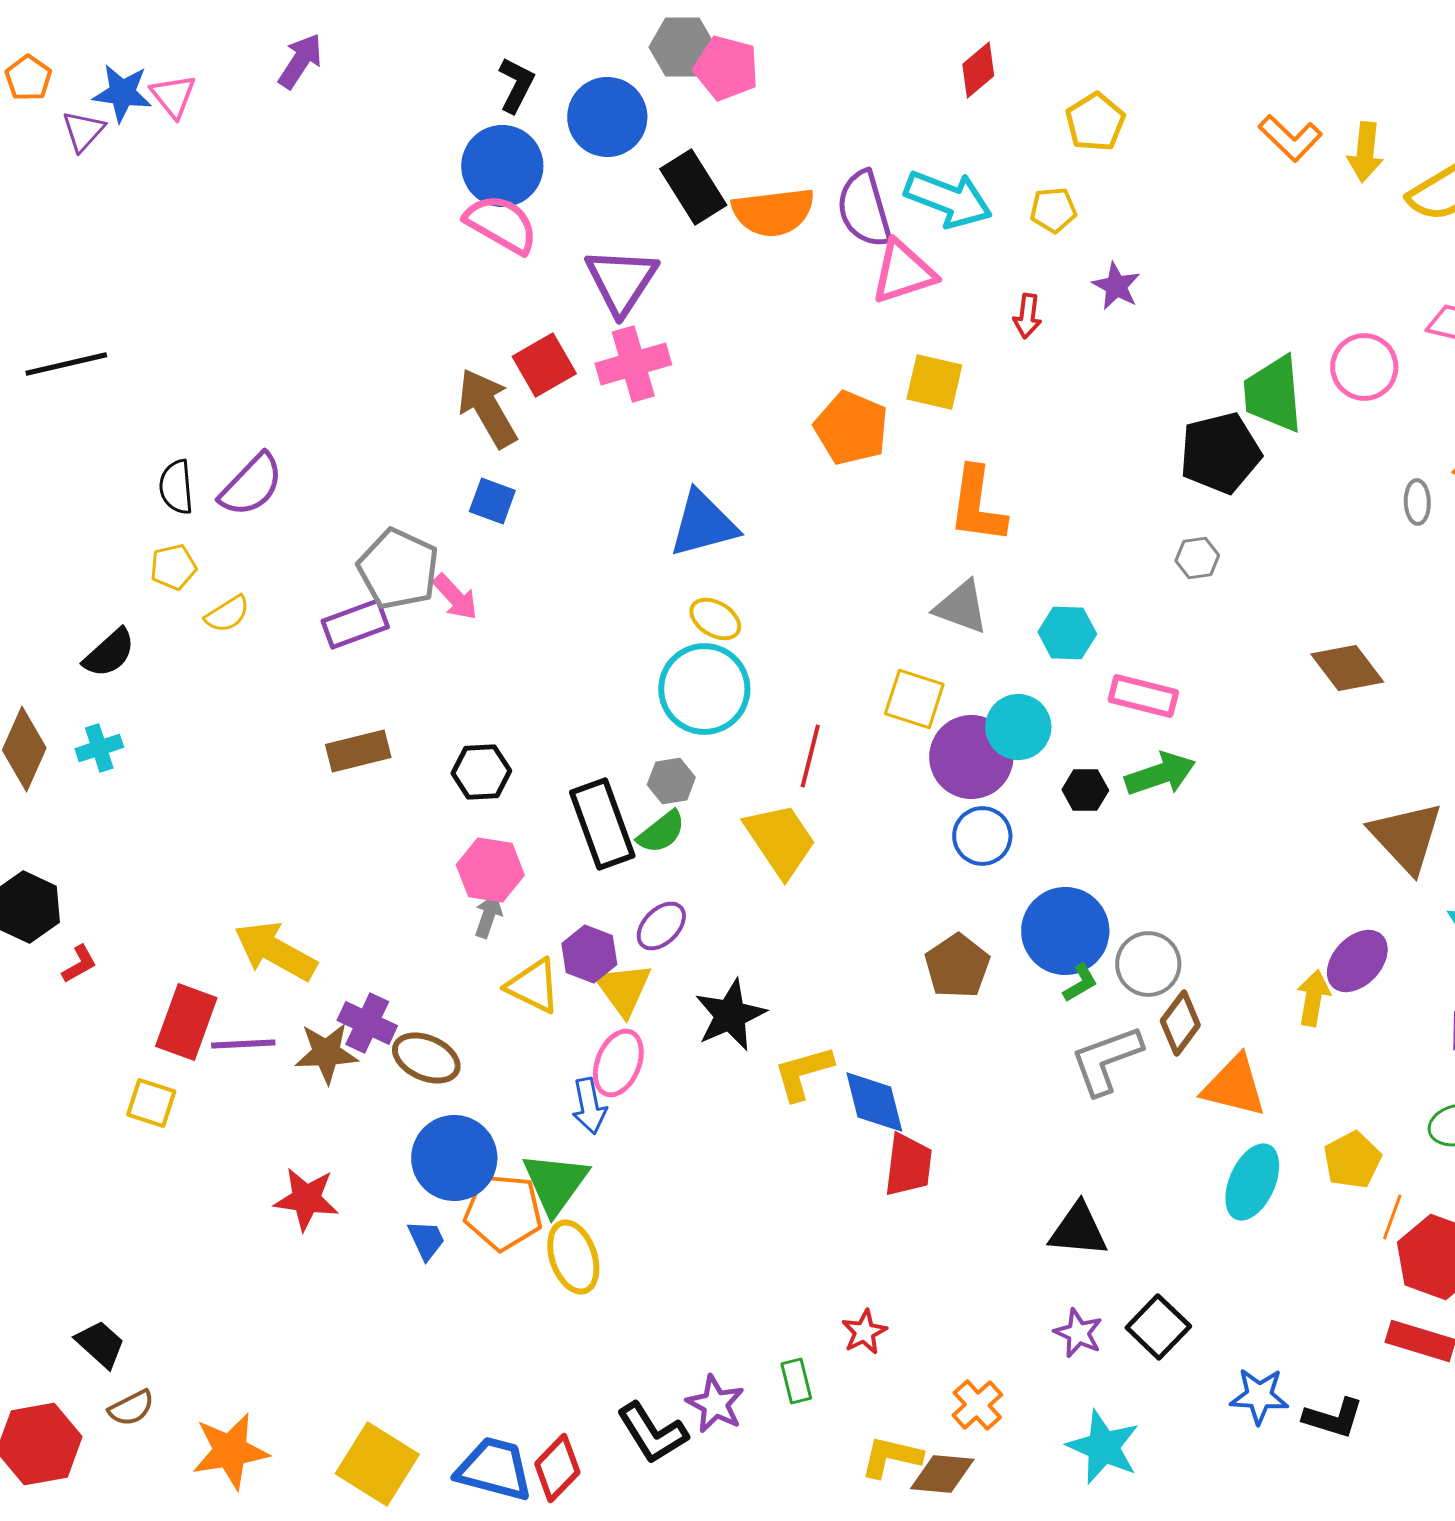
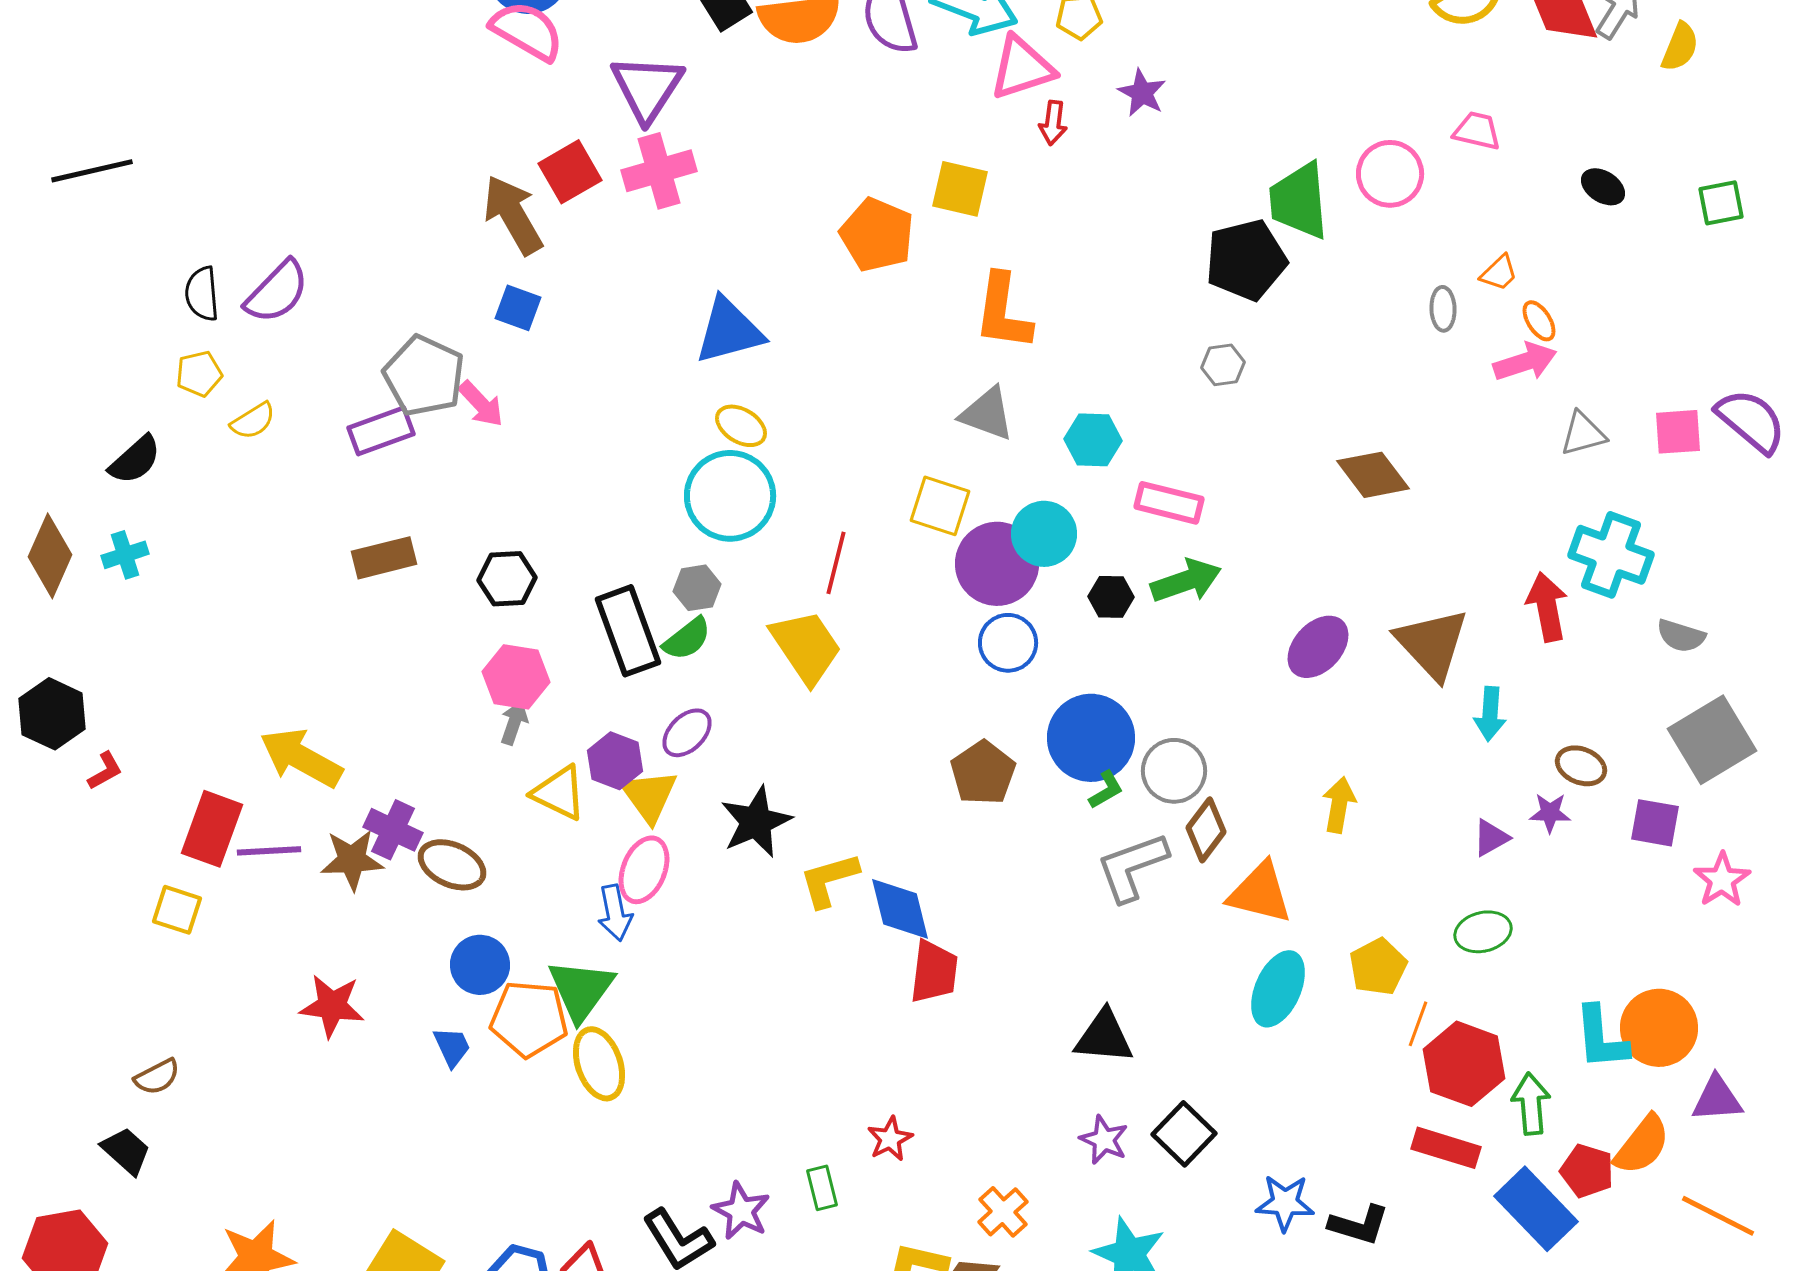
pink triangle: (903, 272) -> (1022, 68), moved
purple ellipse: (1357, 961) -> (1318, 647), moved
blue circle: (454, 1158) -> (480, 965), size x0.7
brown semicircle: (131, 1408) -> (157, 1077), moved

